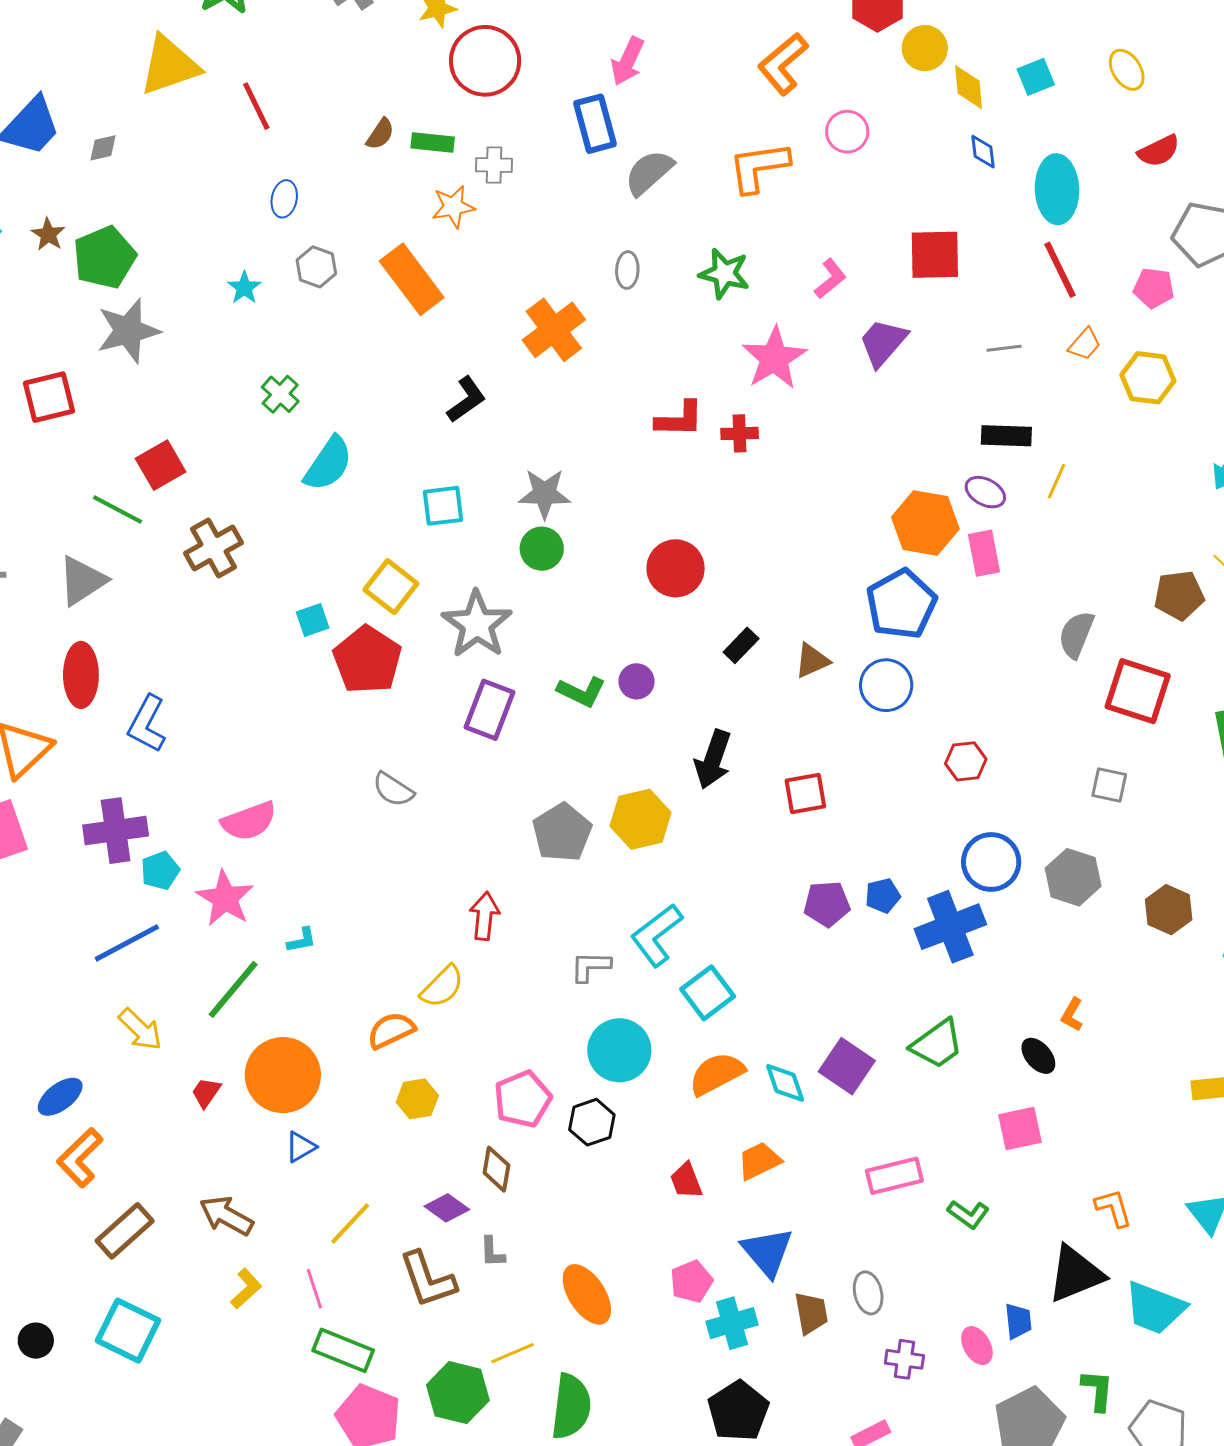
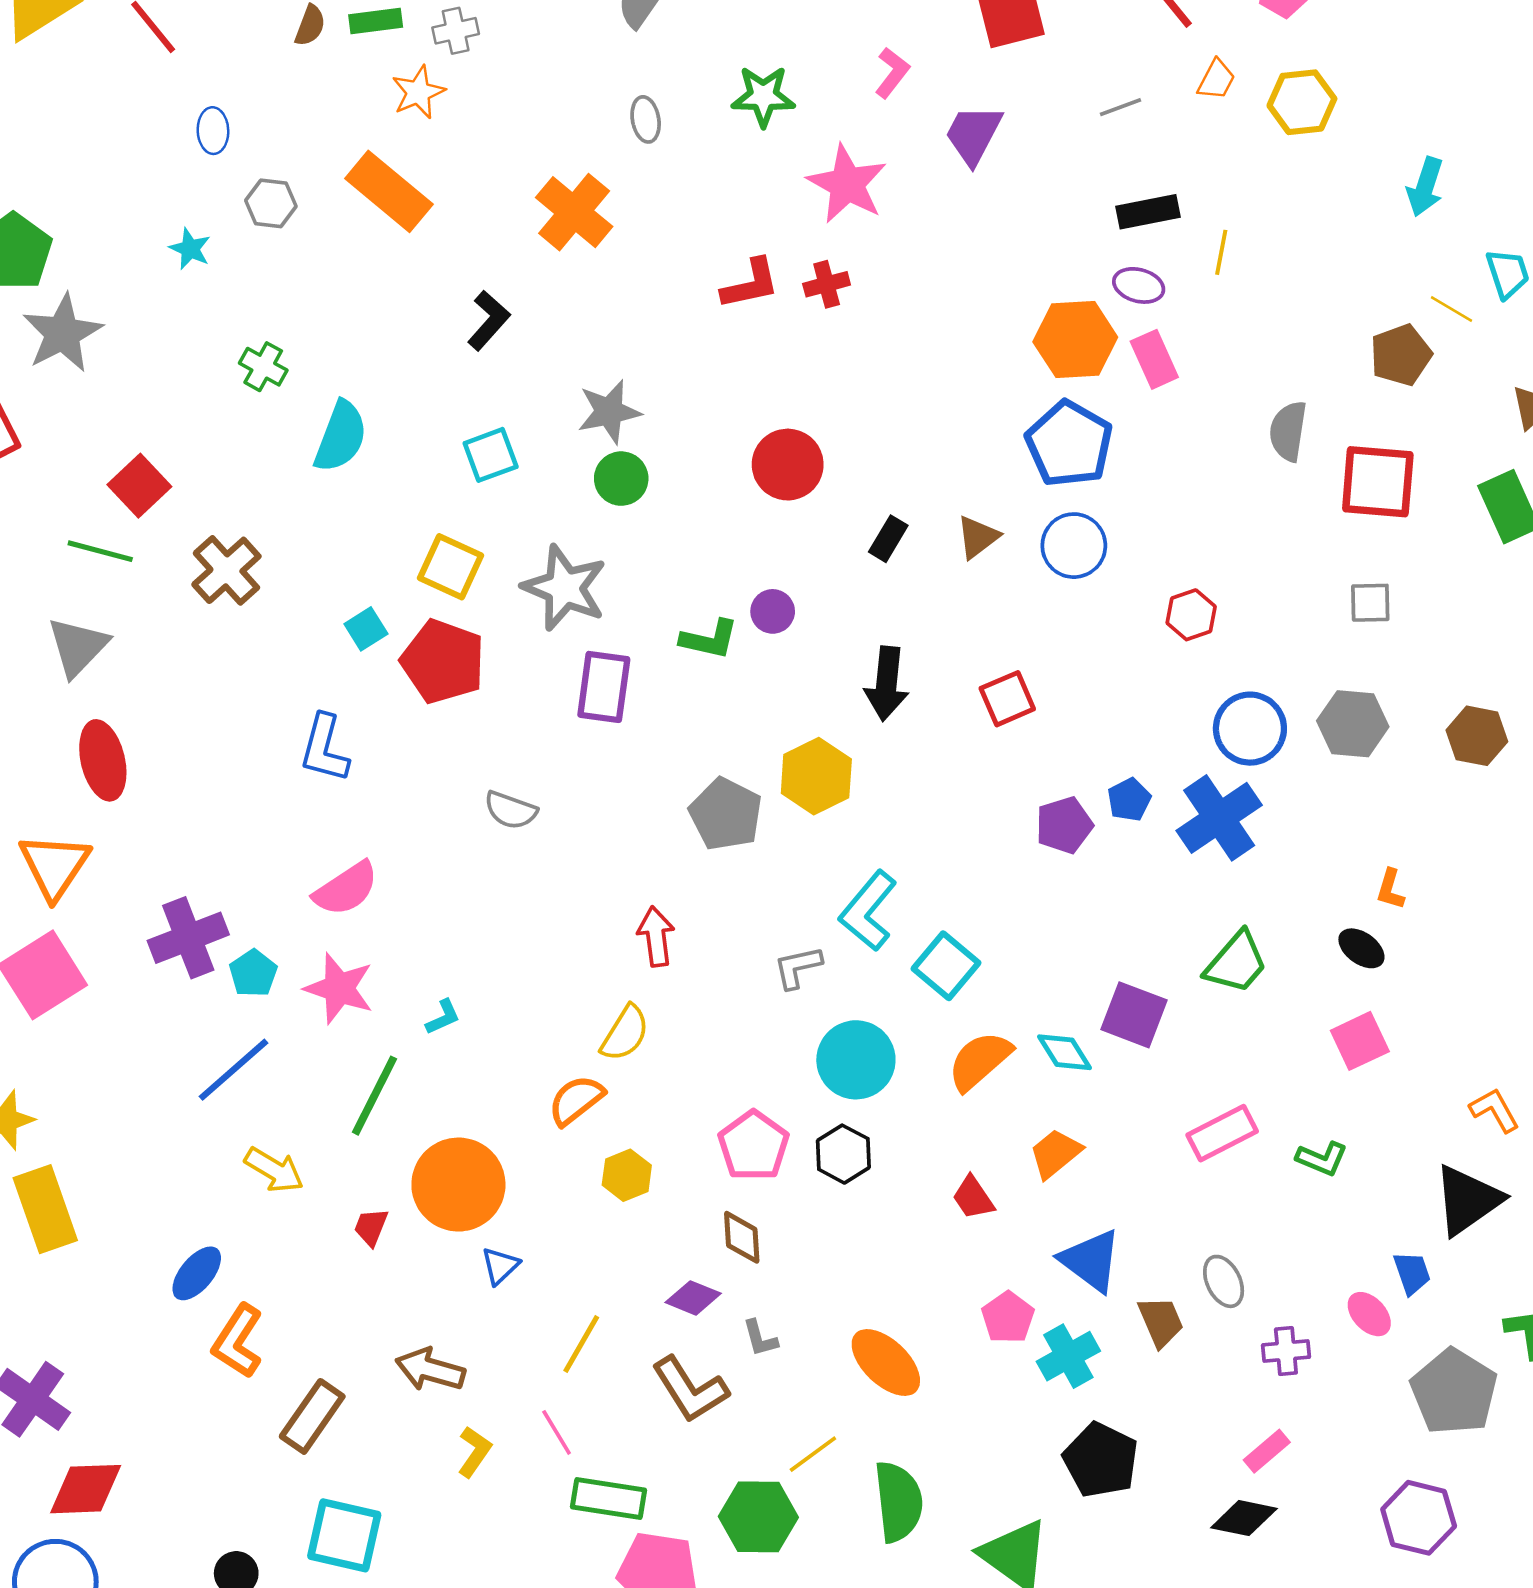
blue L-shape: (147, 724) -> (324, 748), moved

